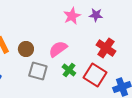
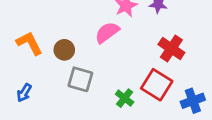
pink semicircle: (58, 49) -> (107, 32), moved
green cross: (69, 70) -> (125, 98), moved

